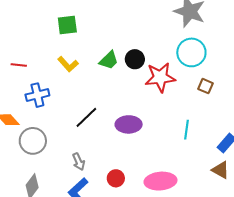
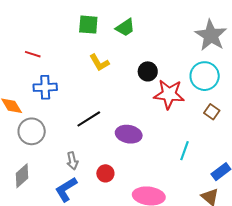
green trapezoid: (109, 60) -> (125, 28), moved
yellow L-shape: (68, 64) -> (99, 63), moved
red circle: (116, 178) -> (105, 173), moved

